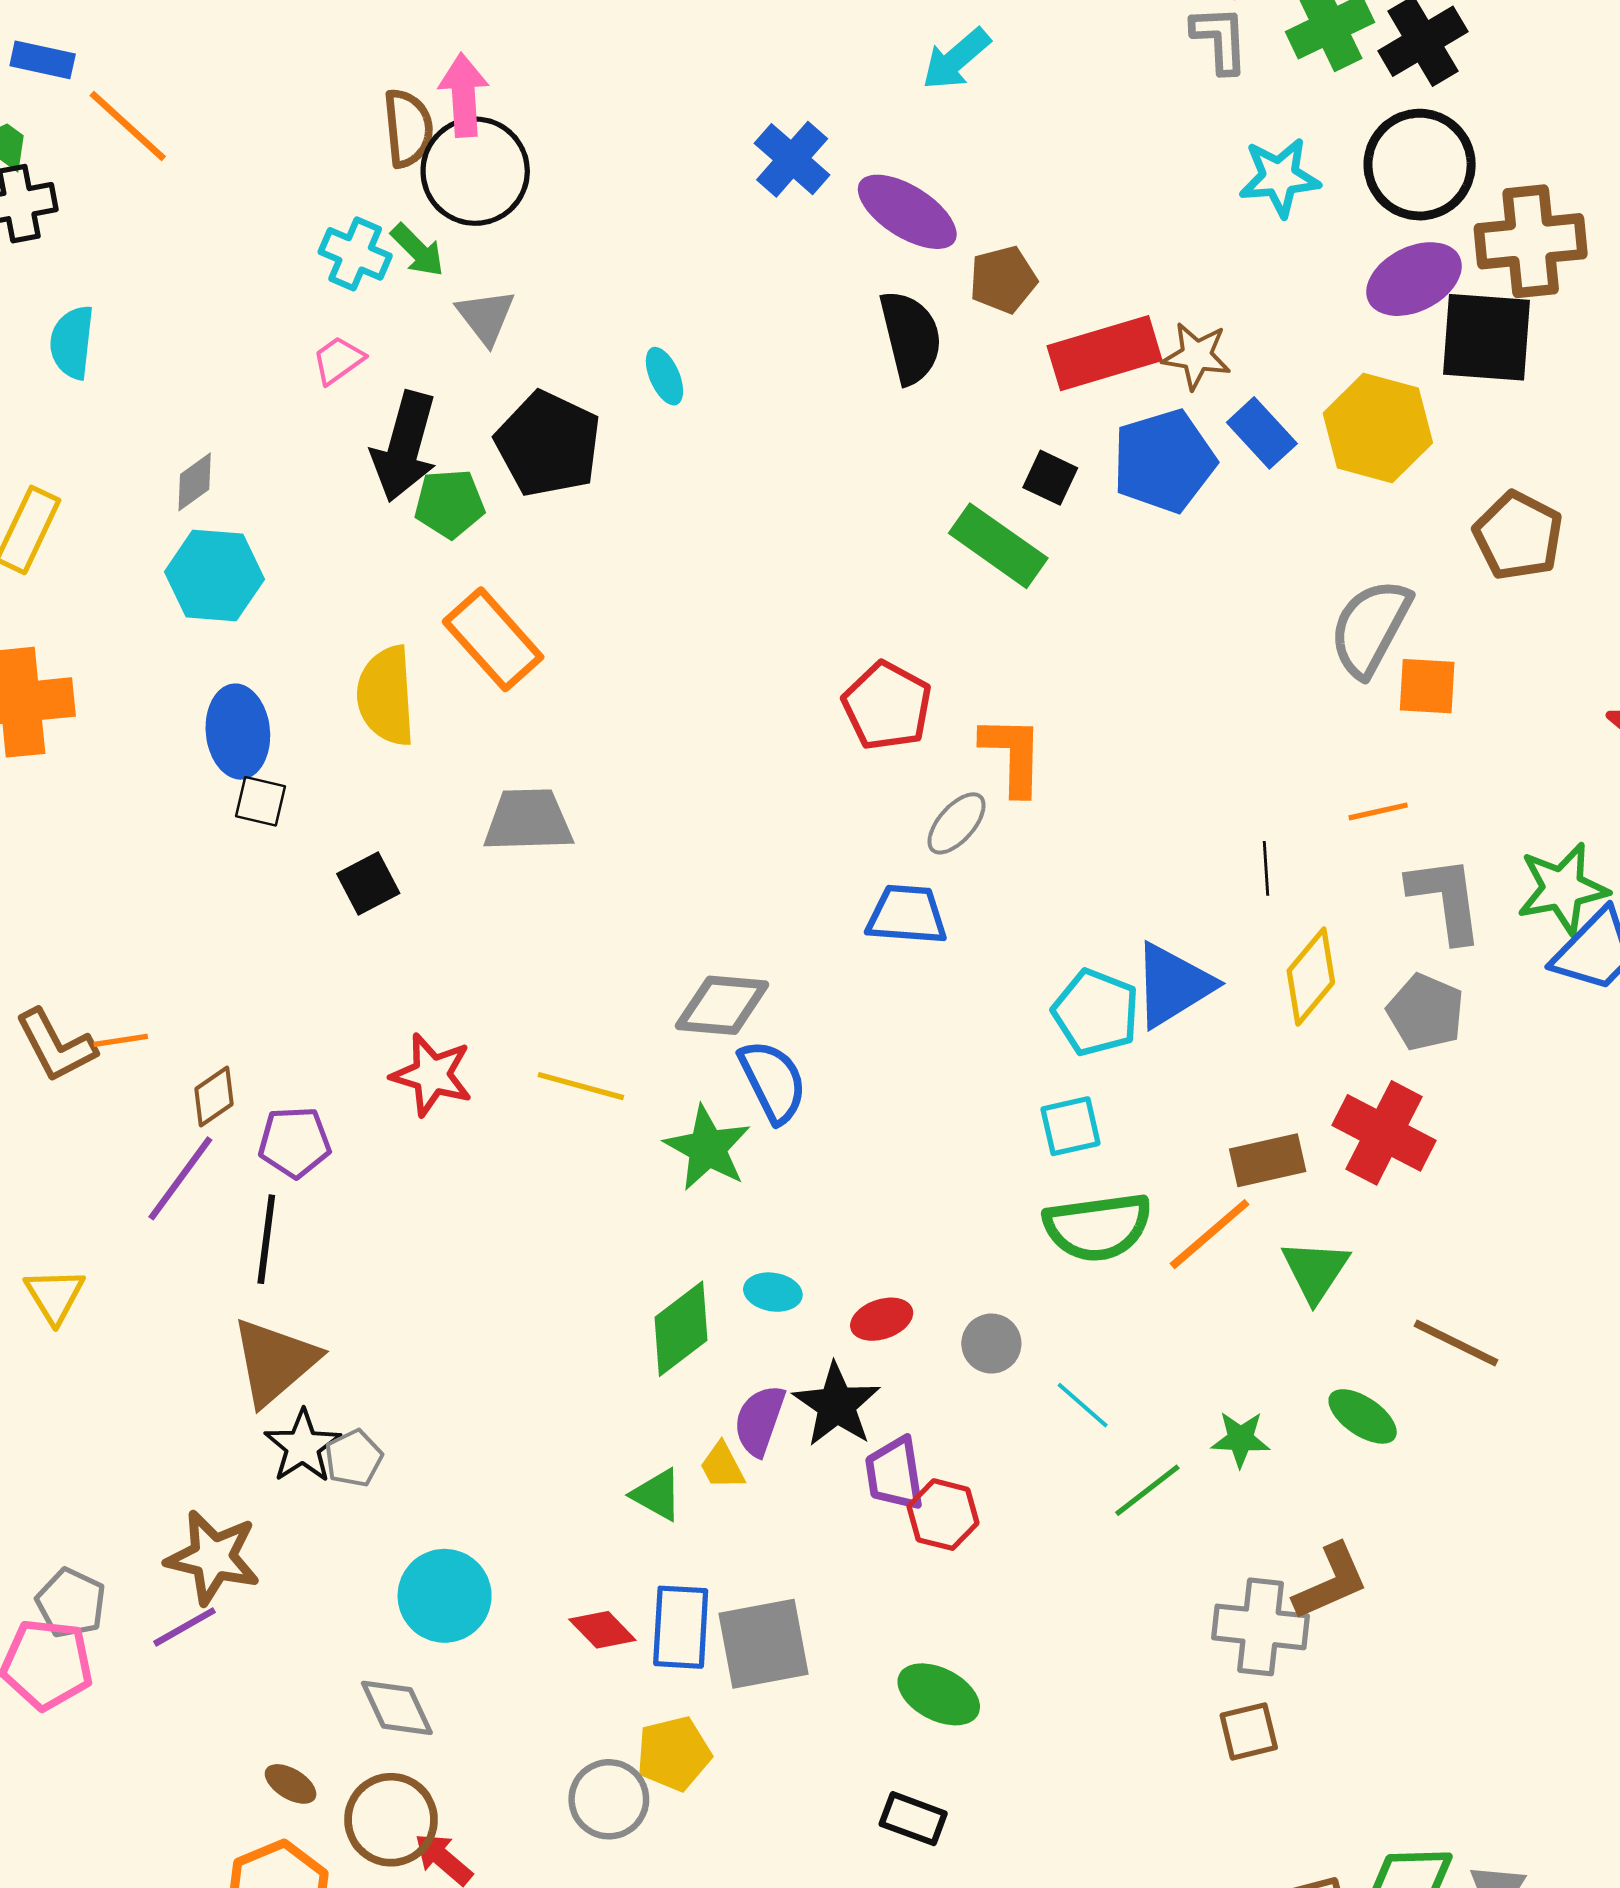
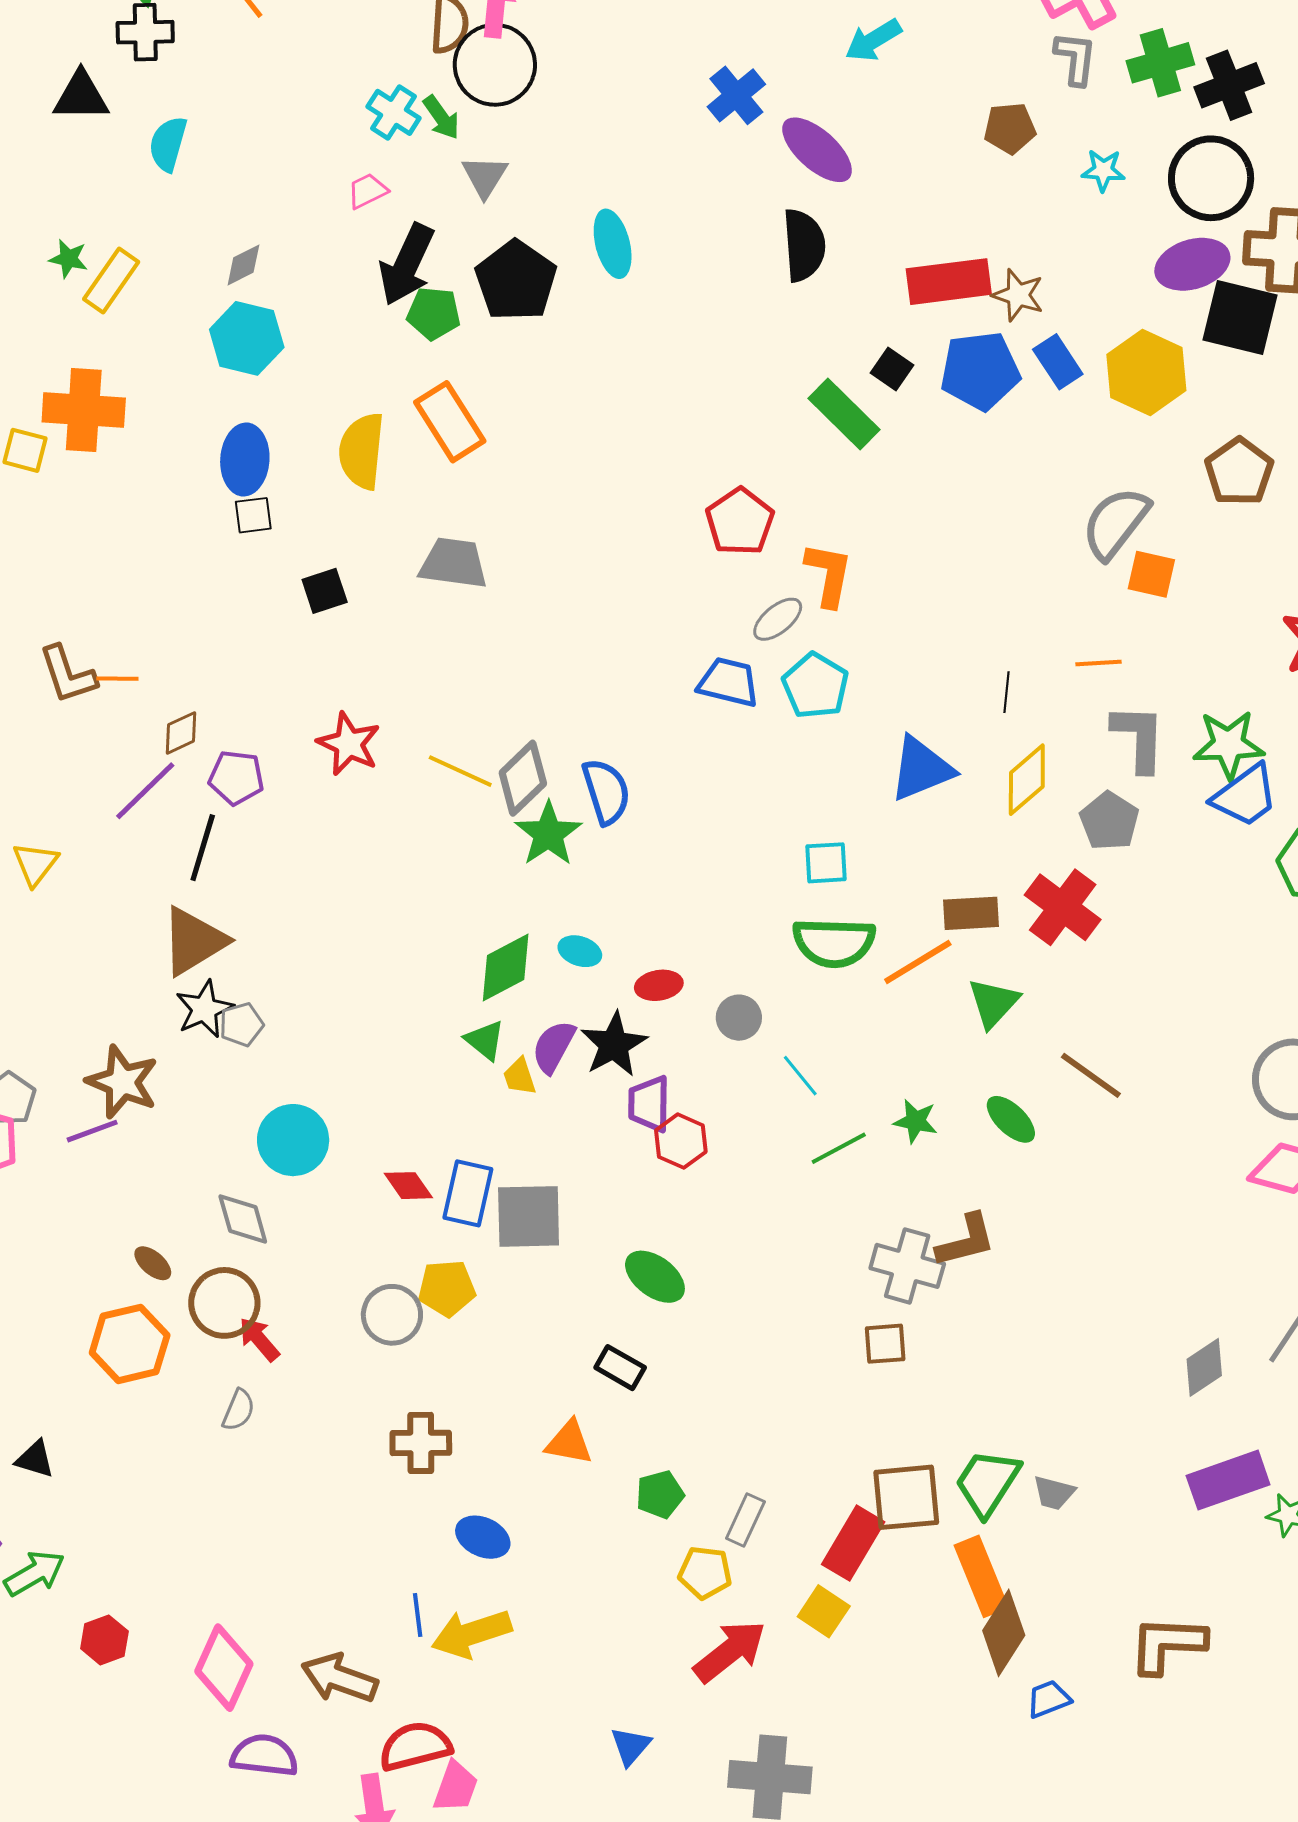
cyan star: (1279, 177) -> (1103, 170), size x0.7
brown pentagon: (1003, 279) -> (1010, 128), moved
cyan ellipse: (664, 376) -> (613, 244), size x1.5
black square: (261, 801) -> (253, 515), turned -30
gray diamond: (722, 1005) -> (523, 778), moved, turned -58
cyan pentagon: (1096, 1012) -> (815, 686), moved
green triangle: (657, 1495) -> (485, 1040), moved

